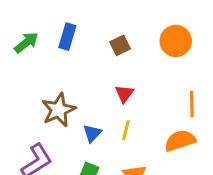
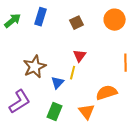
yellow line: (126, 130) -> (73, 73), moved
orange semicircle: (180, 141) -> (107, 93), moved

